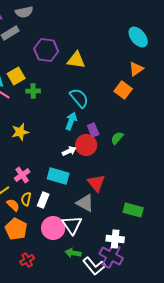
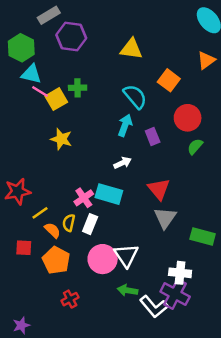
purple hexagon: (46, 50) -> (71, 37), moved
yellow square: (16, 76) -> (56, 99), moved
orange square: (123, 90) -> (169, 80), moved
yellow star: (20, 132) -> (61, 139), turned 30
green semicircle: (117, 138) -> (195, 147), moved
red circle: (86, 145) -> (188, 118), moved
pink cross: (22, 175) -> (84, 198), moved
red triangle: (96, 183) -> (159, 189), moved
gray triangle: (85, 203) -> (165, 218), moved, turned 36

